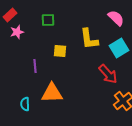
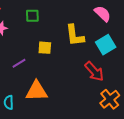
purple line: (35, 66) -> (19, 63), turned 64

